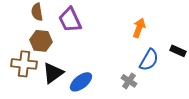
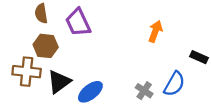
blue semicircle: (149, 60) -> (174, 84), moved

